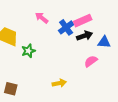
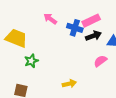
blue cross: (66, 27) -> (75, 28), turned -35
green star: (28, 51) -> (31, 61), moved

